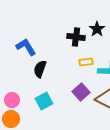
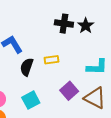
black cross: (76, 37) -> (64, 24), moved
yellow rectangle: (86, 62) -> (52, 60), moved

